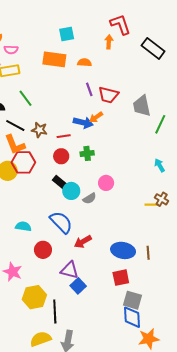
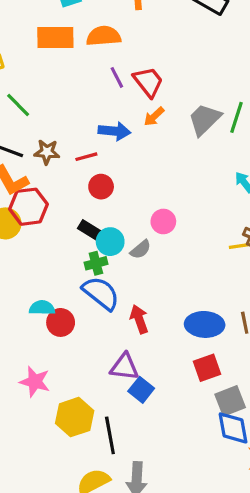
orange semicircle: (84, 63) -> (104, 36), size x1.5
red trapezoid: (108, 95) -> (148, 82), turned -135
gray trapezoid: (142, 106) -> (205, 119), moved, turned 65
orange arrow: (96, 117) -> (154, 116), moved
green cross: (87, 153) -> (96, 263), moved
red circle: (61, 156) -> (101, 187), moved
red arrow: (83, 242) -> (139, 319), turned 108
red circle: (43, 250) -> (61, 322), moved
gray square: (133, 300) -> (230, 401), turned -30

